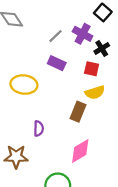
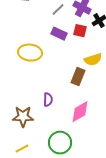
red square: (92, 69) -> (80, 31), moved
purple semicircle: (39, 128) -> (48, 100), moved

